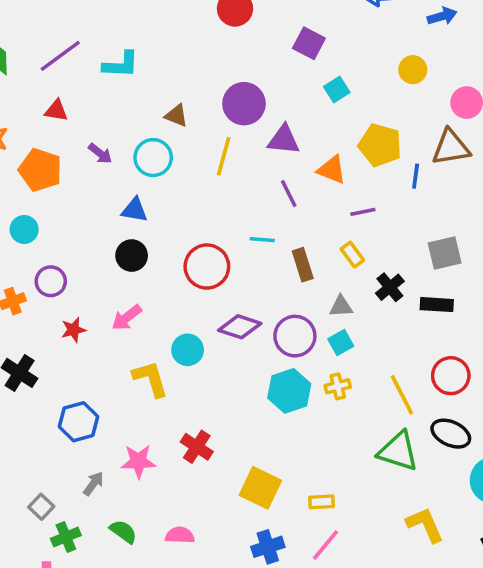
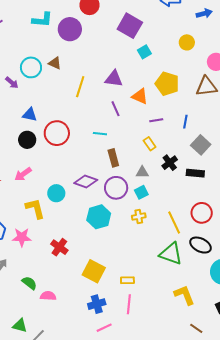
purple square: (309, 43) -> (130, 26), size x1.4
cyan L-shape: (121, 65) -> (42, 20), moved
purple circle: (244, 104) -> (70, 29), moved
cyan circle: (153, 158) -> (31, 67), moved
blue line: (416, 176) -> (185, 122), moved
gray square: (445, 253) -> (201, 145), turned -36
brown rectangle: (303, 265) -> (113, 158), moved
red circle: (207, 267) -> (57, 133), moved
cyan hexagon: (289, 391) -> (99, 217), moved
pink star: (138, 461) -> (22, 237), moved
green semicircle: (123, 532) -> (29, 283), moved
pink line: (326, 545) -> (129, 304), turned -36

